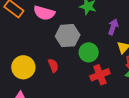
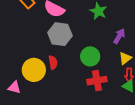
gray hexagon: (68, 36) -> (60, 34), moved
yellow circle: (23, 67) -> (34, 70), moved

